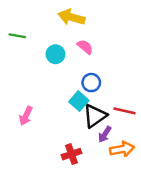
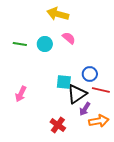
green line: (17, 36) -> (20, 44), moved
blue circle: (91, 83) -> (90, 74), moved
cyan square: (79, 101) -> (64, 82), turned -35
red cross: (71, 154) -> (58, 125), turned -35

